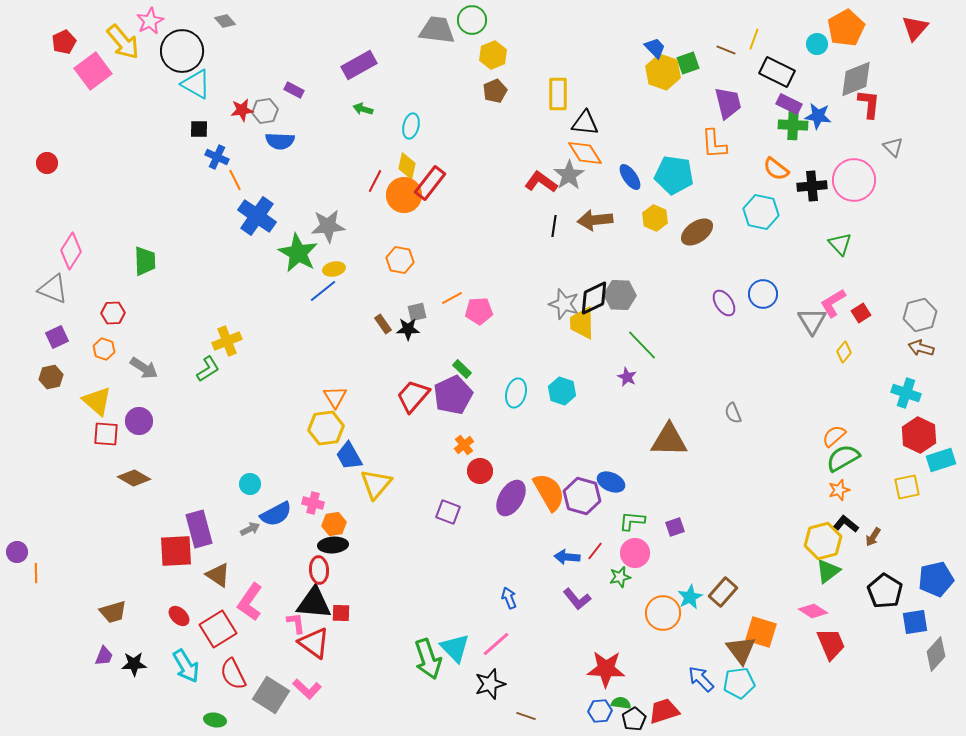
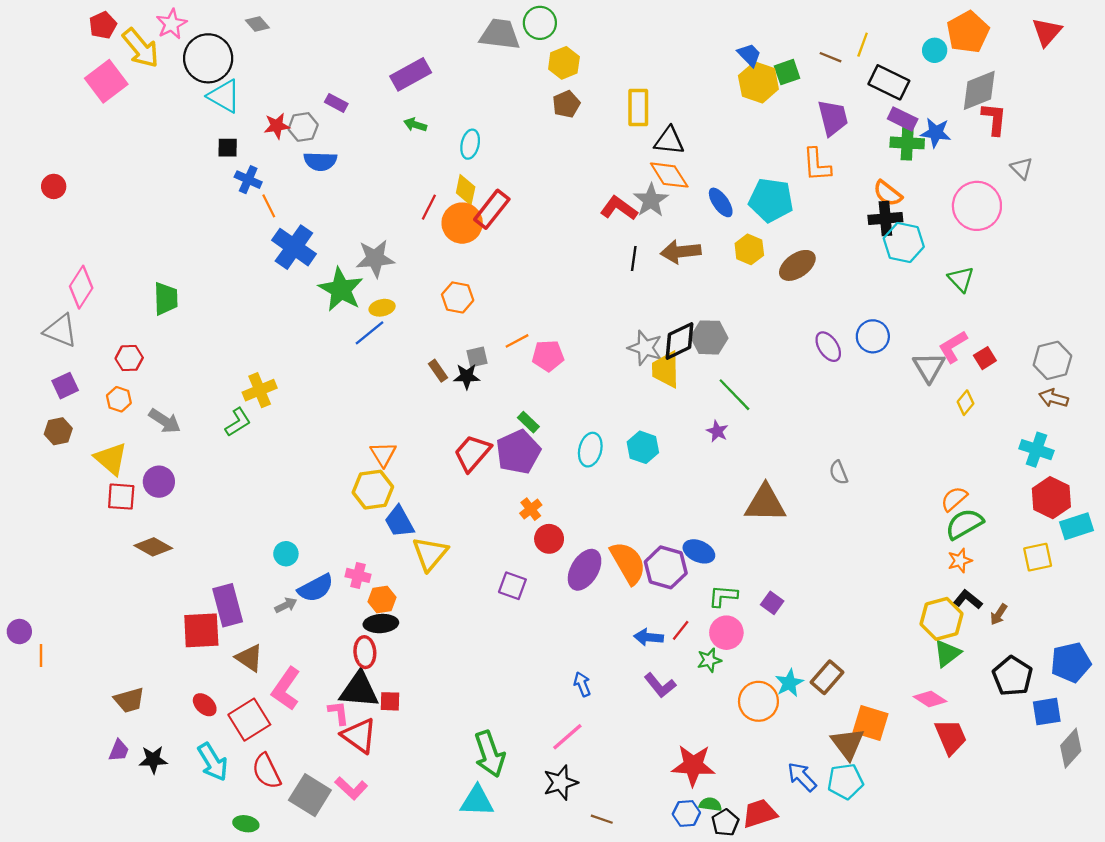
red pentagon: (64, 42) -> (103, 25), moved
black cross: (812, 186) -> (885, 218), moved
cyan hexagon: (761, 212) -> (904, 243), moved
purple square: (675, 527) -> (772, 603), turned -36
cyan triangle: (455, 648) -> (477, 801), moved, turned -44

